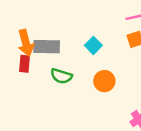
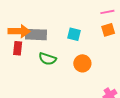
orange arrow: (26, 43) -> (19, 31), turned -75
cyan square: (93, 45) -> (74, 34), turned -32

